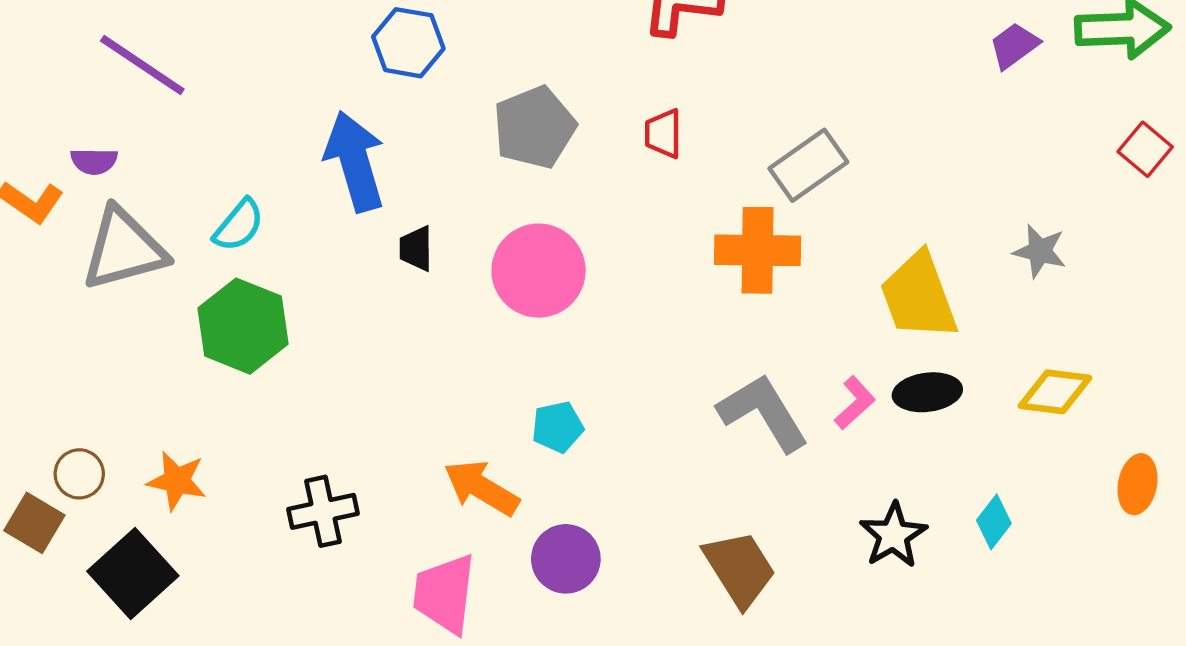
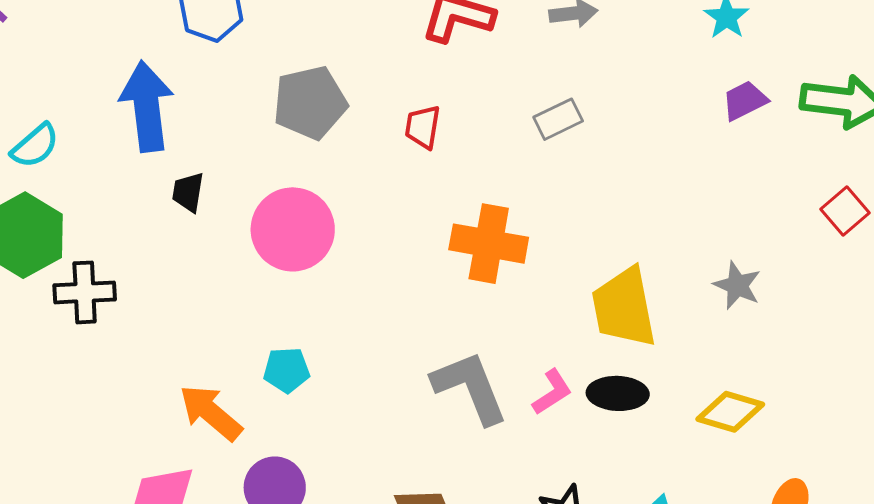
gray rectangle: (808, 165) -> (558, 119), moved, size x0.7
black cross: (323, 511) -> (85, 292), moved

